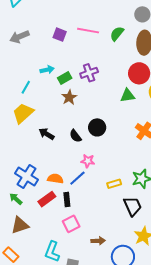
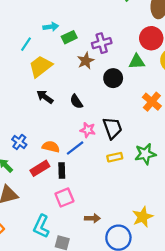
purple cross: (89, 73) -> (102, 43), moved
brown star: (69, 97) -> (86, 61), moved
yellow trapezoid: (23, 113) -> (40, 66), moved
black circle: (97, 127) -> (113, 78), moved
blue cross: (26, 177) -> (19, 142), size x0.6
black trapezoid: (133, 206) -> (112, 128), moved

